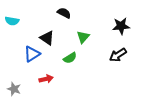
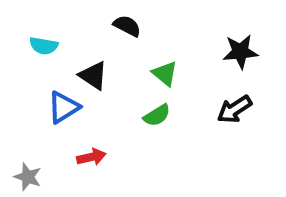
cyan semicircle: (12, 21) -> (44, 46), moved
green triangle: (83, 37) -> (165, 74), turned -32
green semicircle: (70, 58) -> (157, 115), moved

